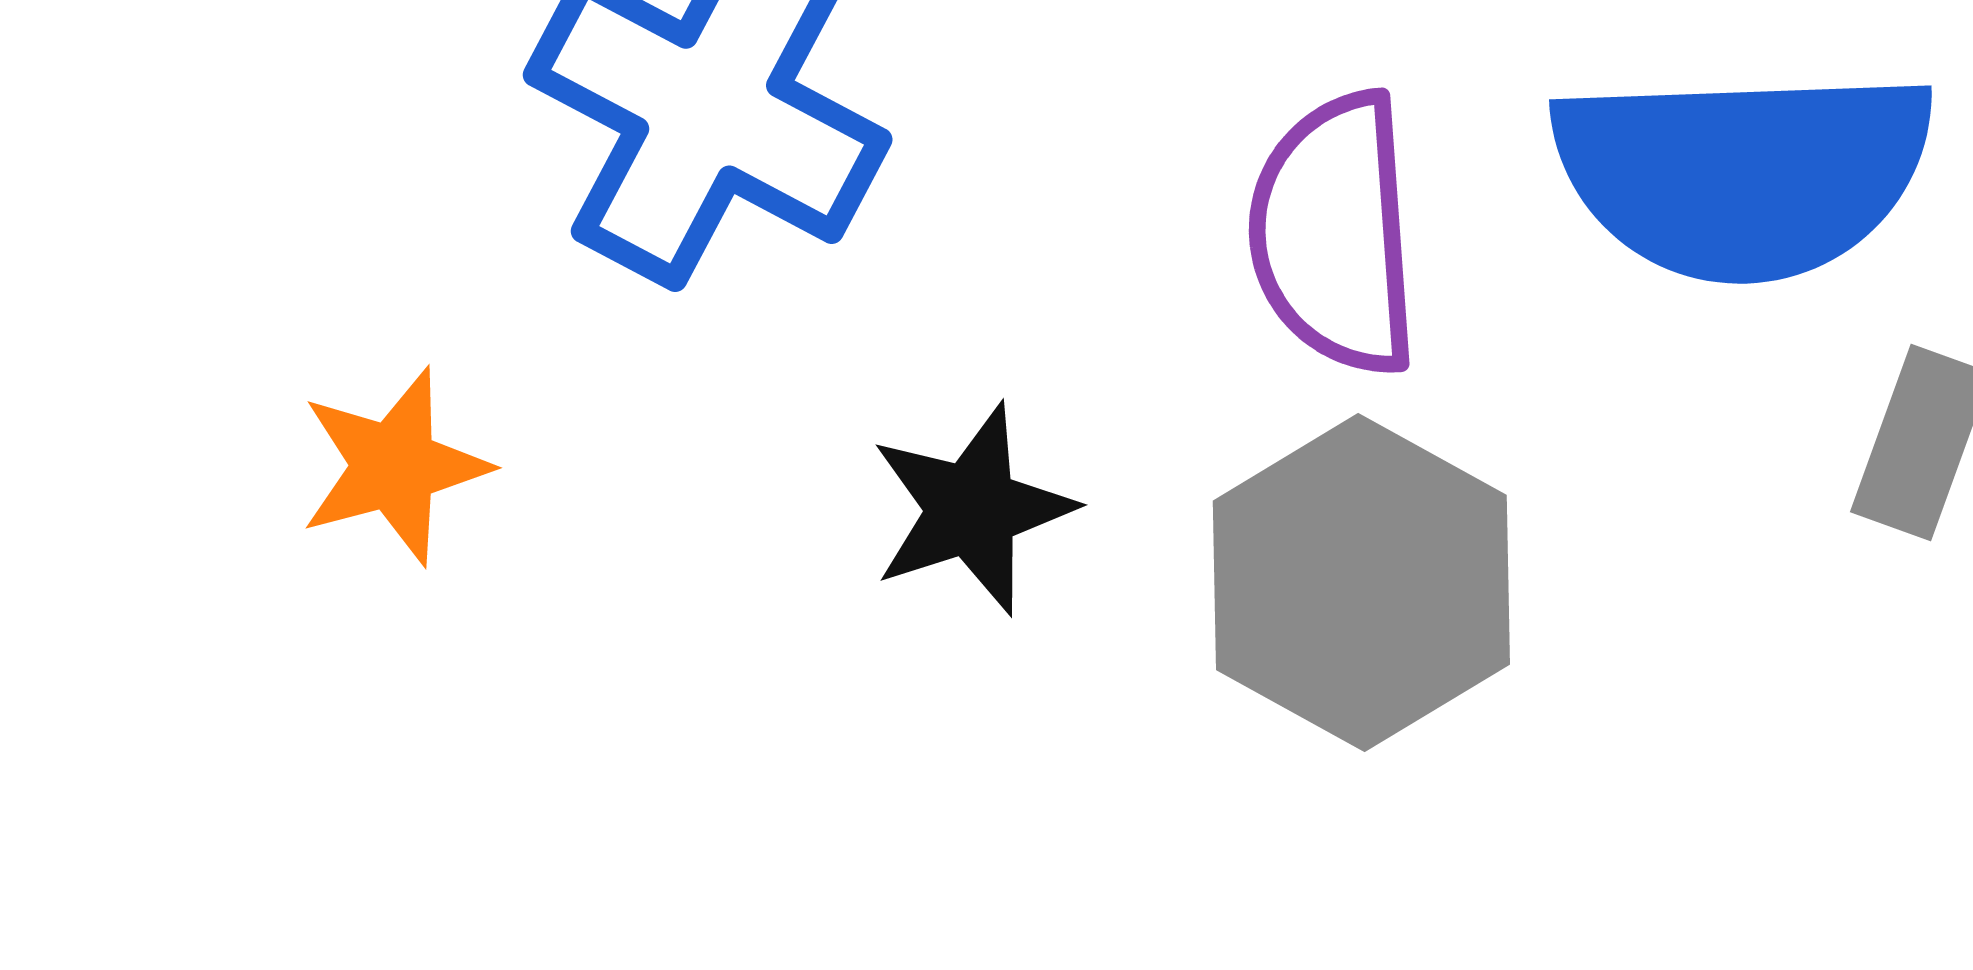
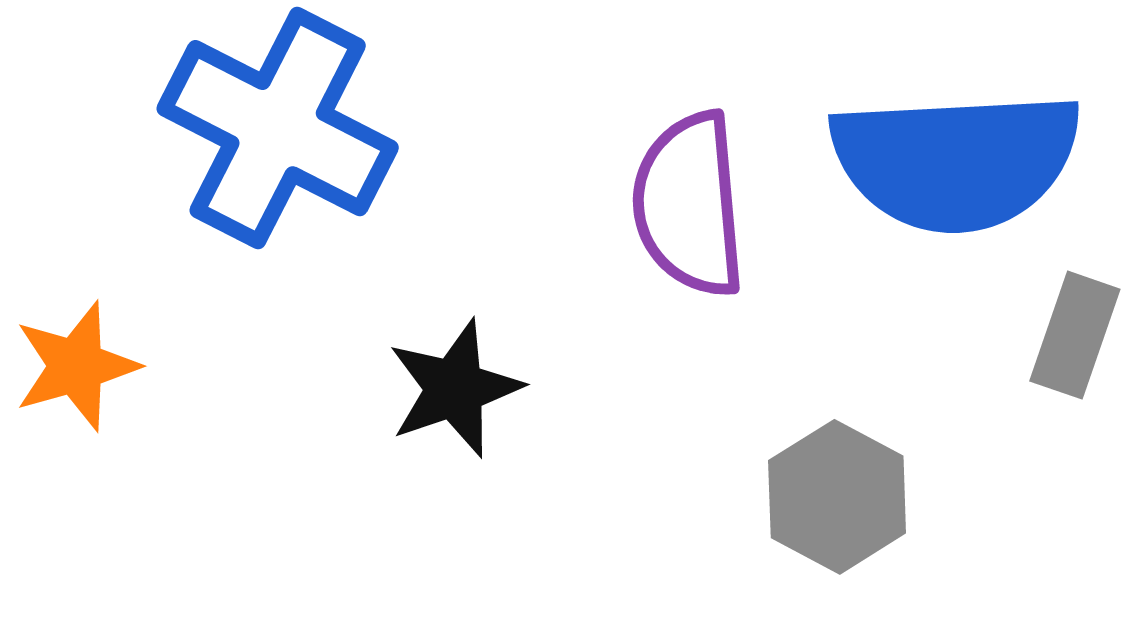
gray hexagon: (1361, 583) -> (837, 497), moved, size x0.7

